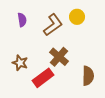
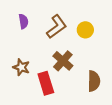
yellow circle: (77, 17) -> (85, 30), moved
red rectangle: (43, 78) -> (46, 83), turned -70

